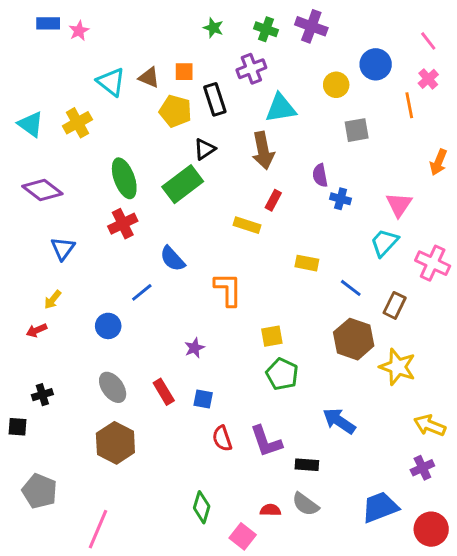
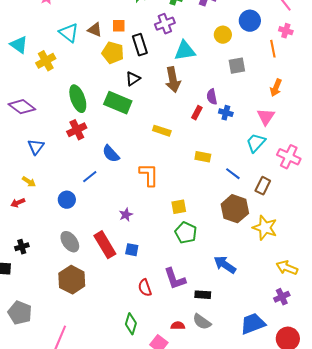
pink cross: (428, 79) -> (286, 31), turned -32
cyan triangle: (31, 124) -> (19, 45), moved
orange arrow: (438, 162) -> (276, 88), moved
green rectangle: (183, 184) -> (118, 103), turned 60
red rectangle: (273, 200) -> (197, 113), moved
yellow arrow: (53, 300) -> (29, 182), turned -96
red rectangle: (164, 392) -> (105, 245), size x1.5
red semicircle: (222, 438) -> (145, 288), moved

